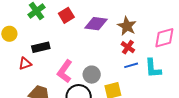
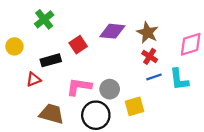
red square: (66, 15) -> (78, 45), moved
pink L-shape: (65, 71) -> (79, 87), turned 65

